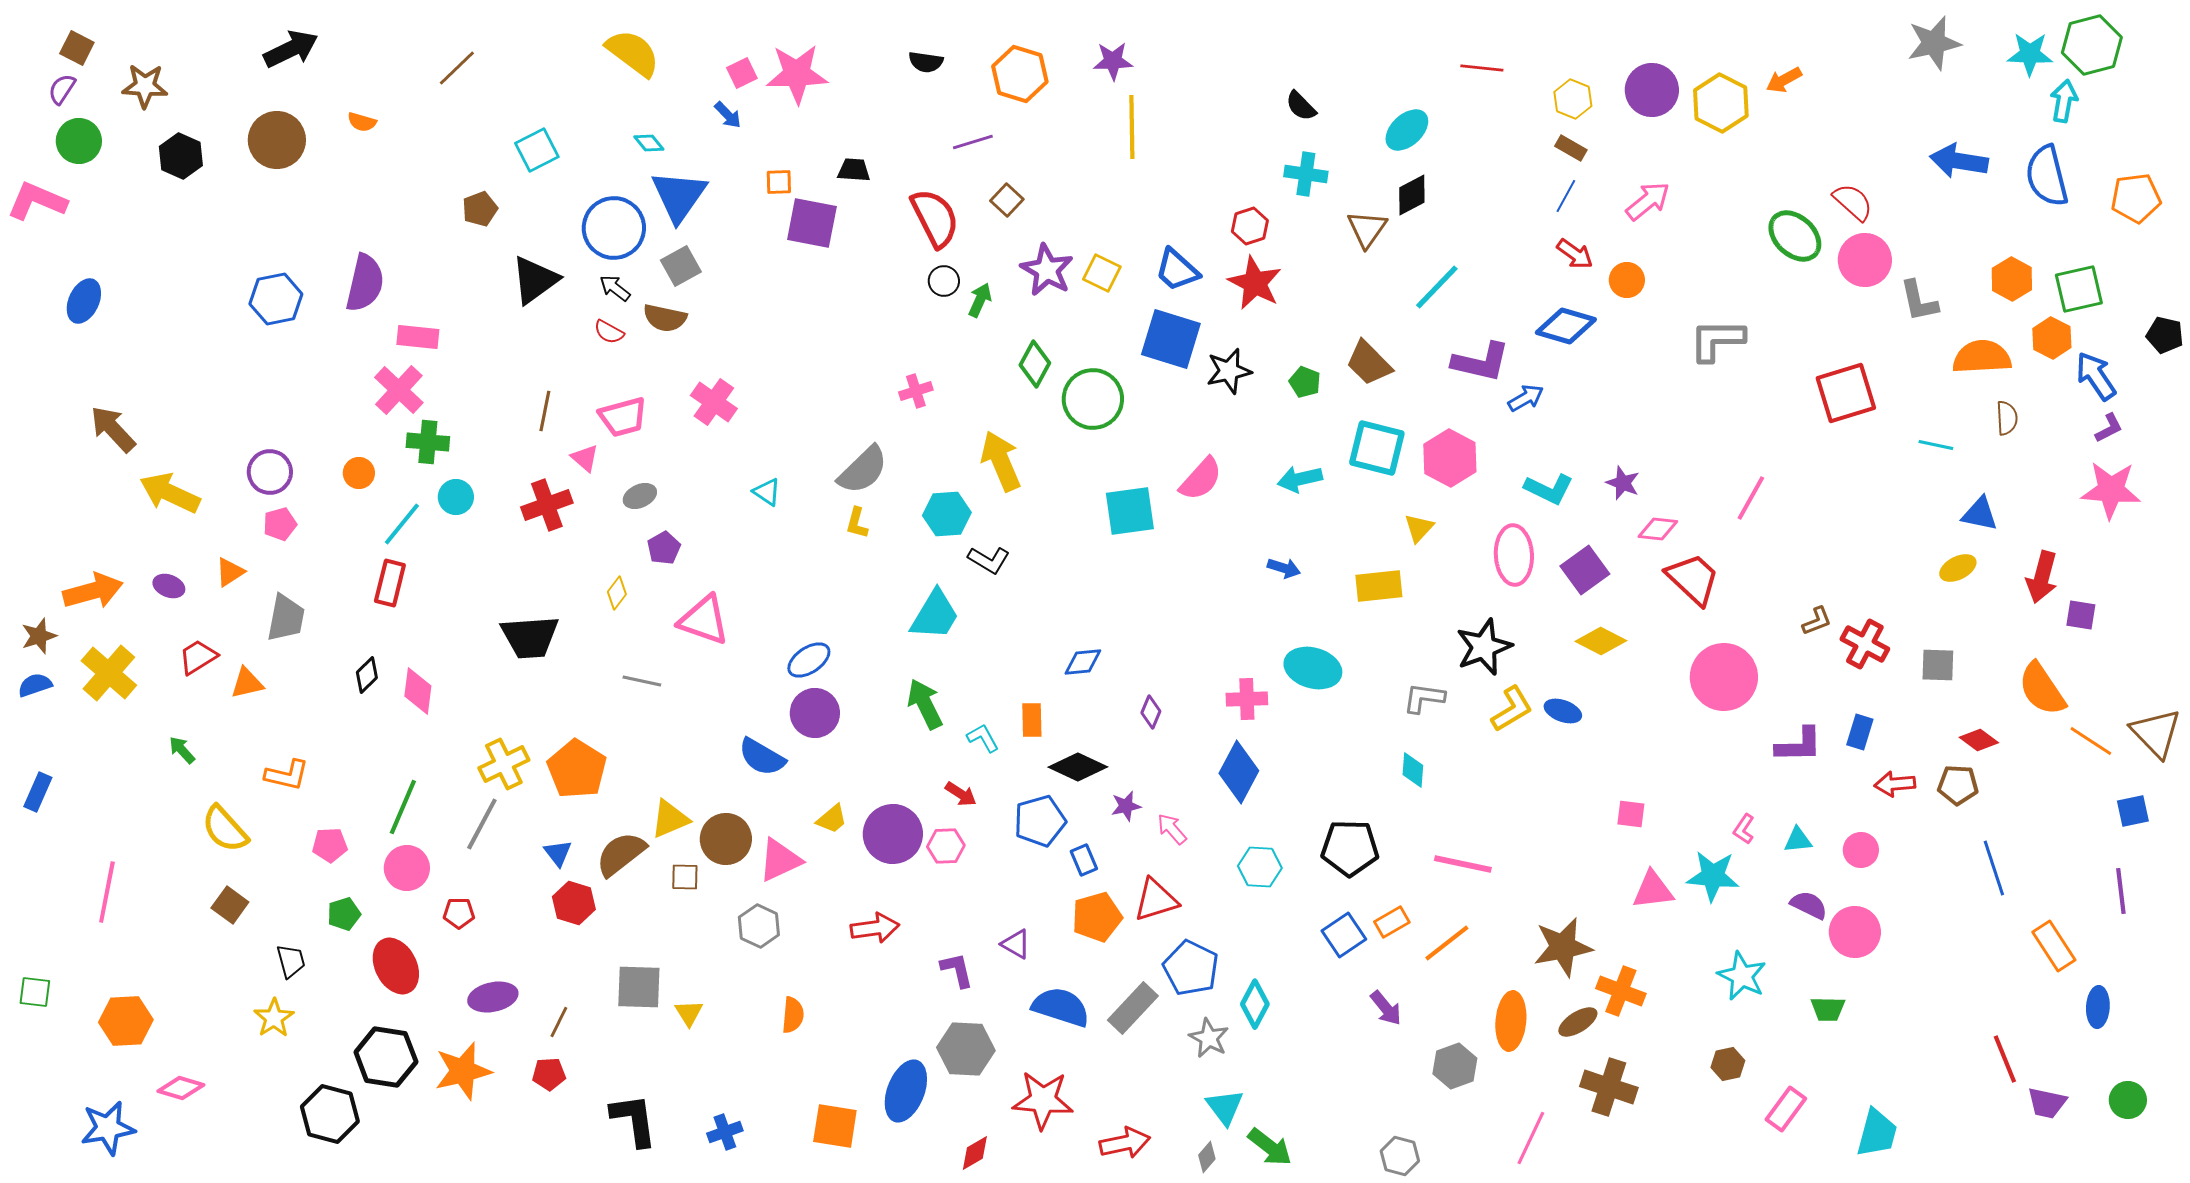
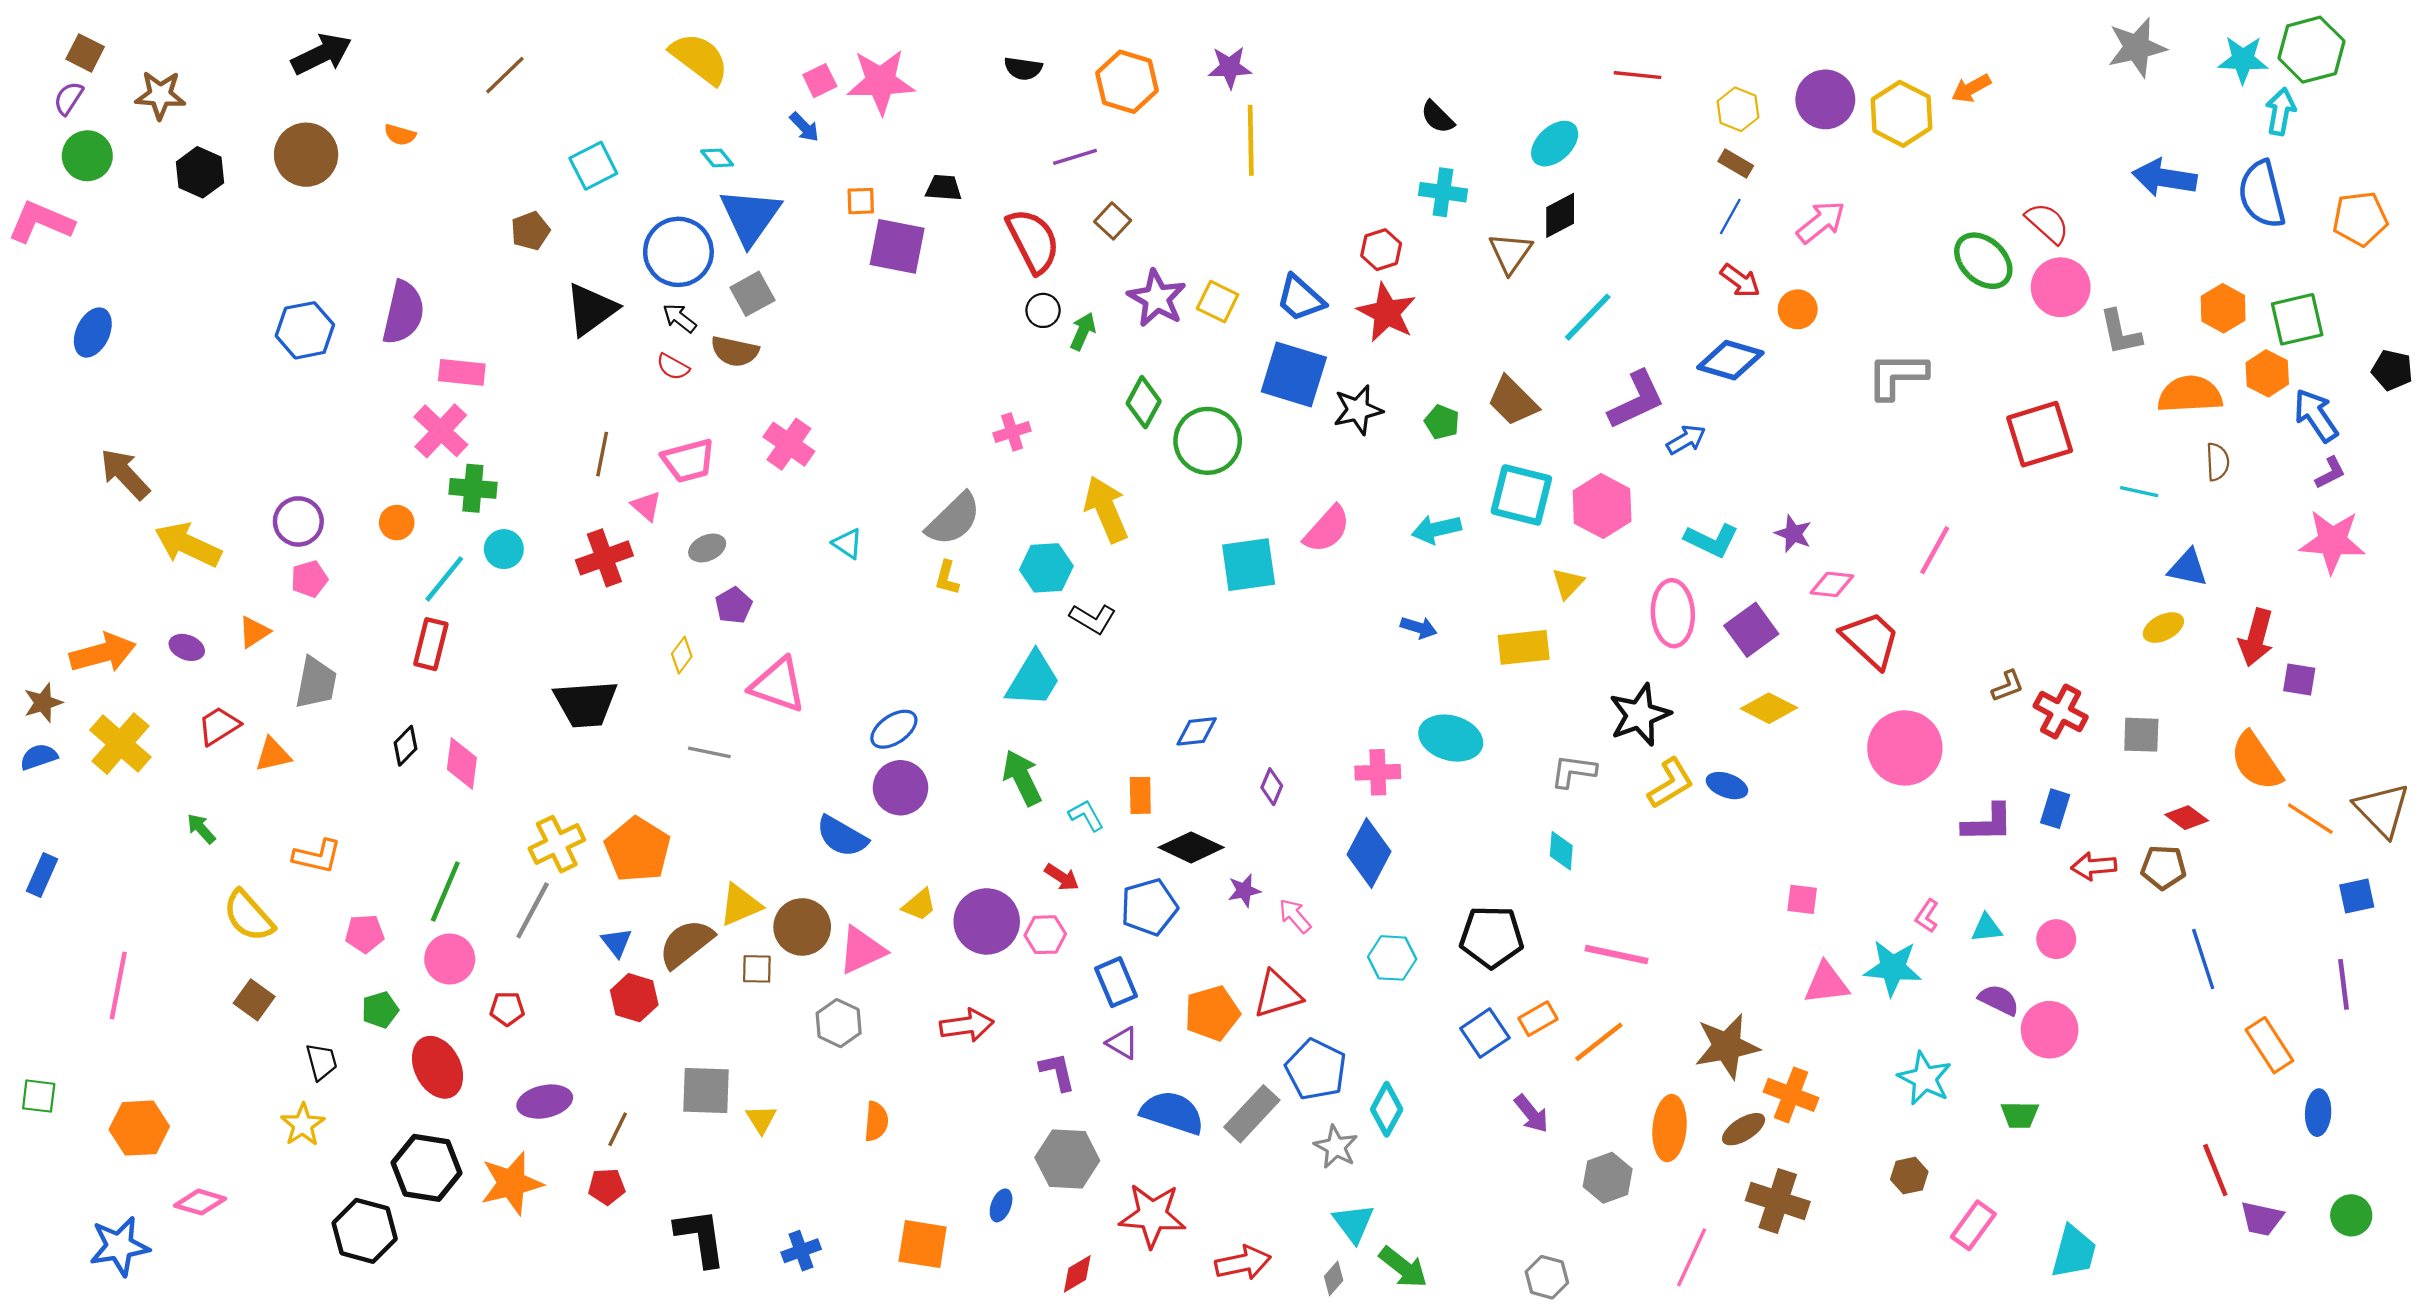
purple L-shape: (1481, 362) -> (1636, 400), turned -38
blue rectangle: (1084, 860) -> (1116, 982), moved, size x1.4
blue ellipse: (906, 1091) -> (1001, 1205), size x0.5

